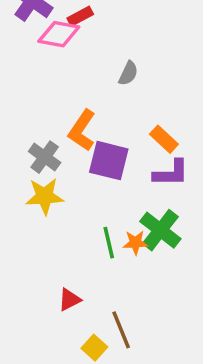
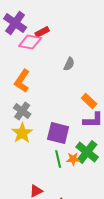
orange L-shape: (82, 130) -> (22, 81), moved
purple square: (109, 161) -> (58, 133), moved
yellow star: (45, 196) -> (22, 133), turned -30

